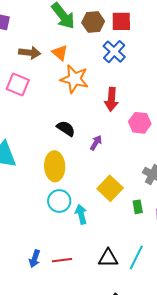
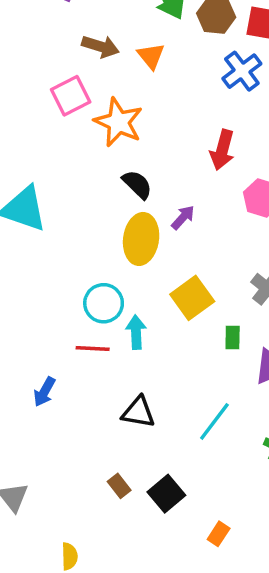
orange star: (74, 79) -> (118, 122), moved
pink square: (18, 84) -> (71, 96), turned 30
yellow ellipse: (55, 166) -> (141, 239), moved
black triangle: (108, 258) -> (138, 412), moved
red line: (62, 260) -> (93, 349), moved

